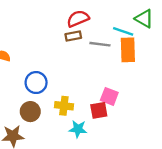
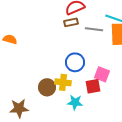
blue circle: (36, 83) -> (75, 62), moved
brown circle: (30, 112) -> (47, 87), moved

